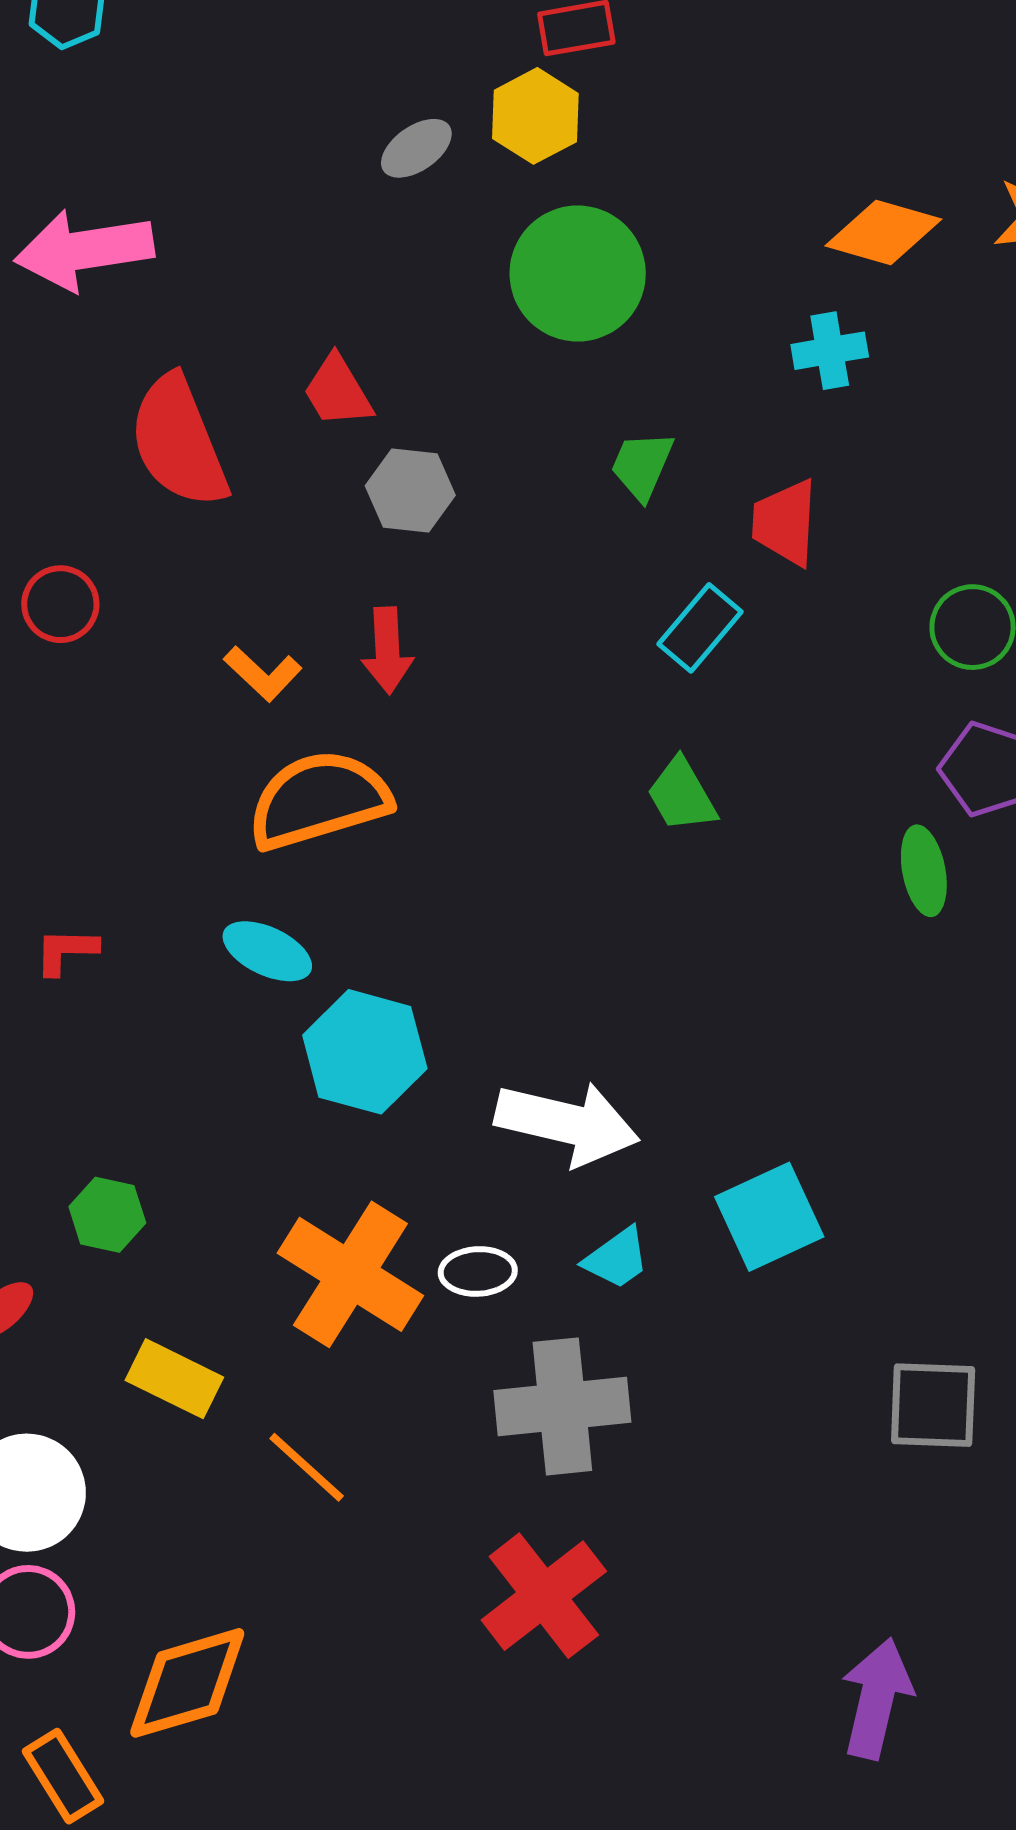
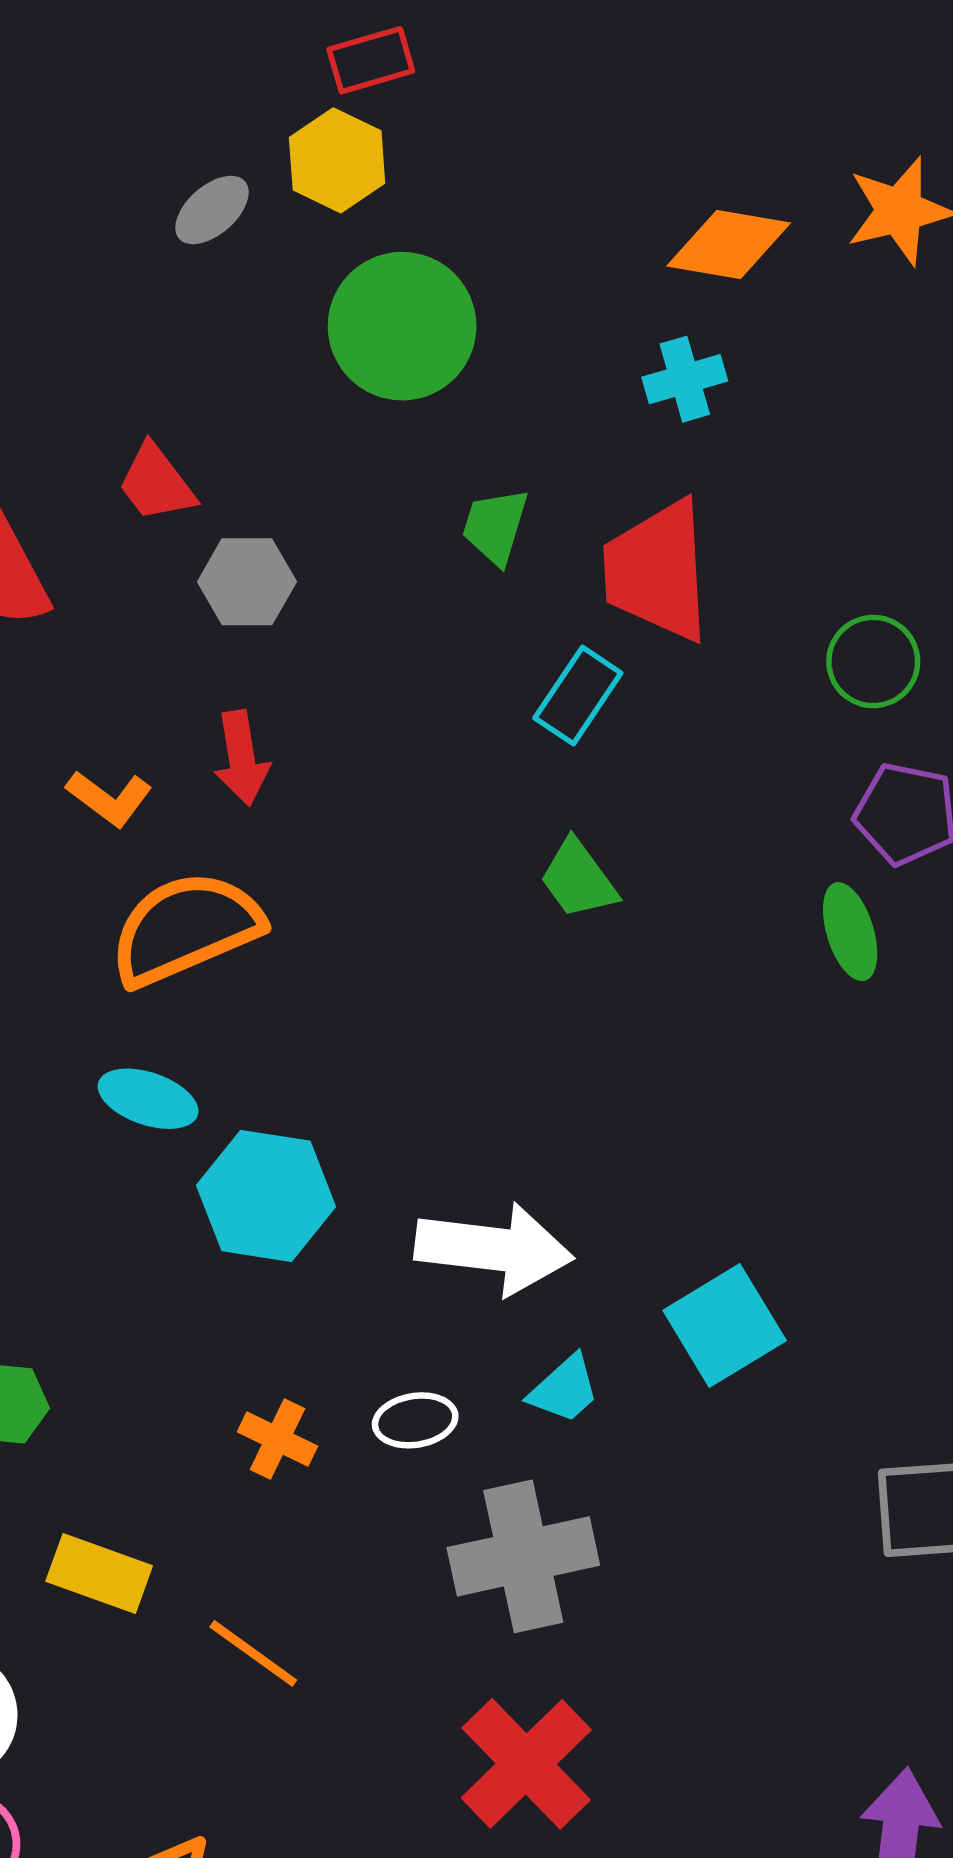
red trapezoid: (785, 522) -> (657, 571), size x1.5
orange cross: (350, 1274) -> (277, 1439), size x0.5

